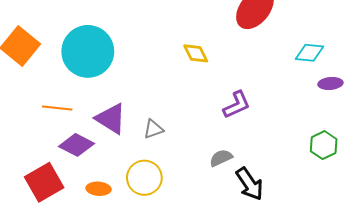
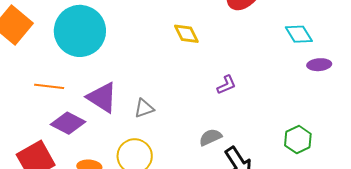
cyan diamond: (310, 53) -> (299, 34), turned 52
purple L-shape: (237, 105) -> (226, 85), size x0.7
green hexagon: (324, 145) -> (298, 140), moved

